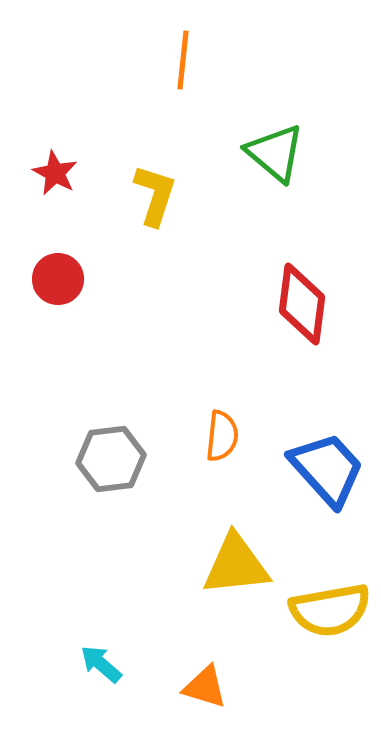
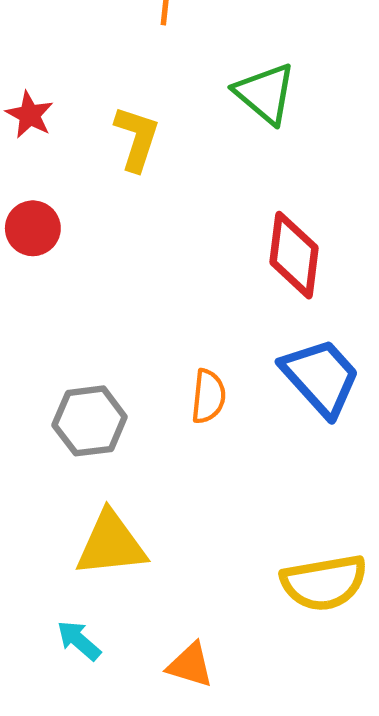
blue trapezoid: (327, 469) -> (321, 377), moved
yellow triangle: (236, 565) -> (111, 544), moved

